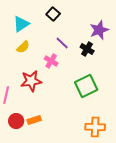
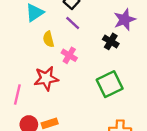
purple line: (62, 43) -> (73, 23), moved
yellow semicircle: (23, 47) -> (48, 39), moved, turned 120

